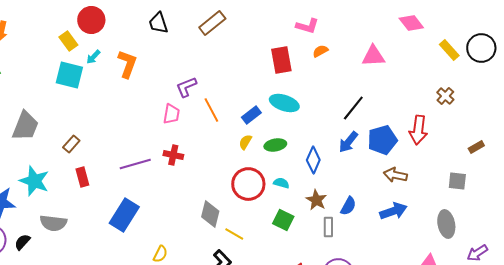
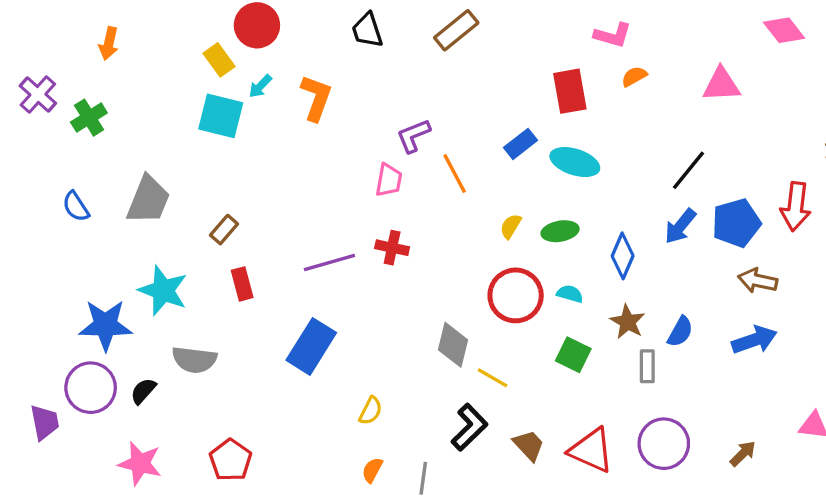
blue rectangle: (251, 115) -> (520, 144), moved

